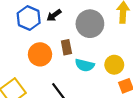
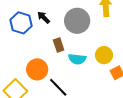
black arrow: (54, 15) -> (44, 17), turned 88
orange circle: (40, 54) -> (37, 69), moved

